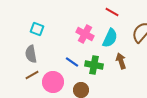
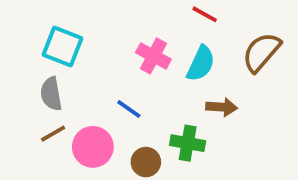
cyan square: (37, 29) -> (63, 46), size x1.5
brown arrow: (121, 61) -> (222, 107), turned 112
green cross: (94, 65) -> (188, 143), moved

